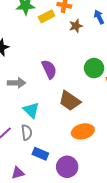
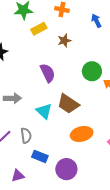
yellow rectangle: (47, 16) -> (39, 29), moved
brown star: (76, 26) -> (64, 41), moved
gray arrow: (16, 83) -> (12, 98), moved
cyan triangle: (31, 110) -> (44, 111), moved

